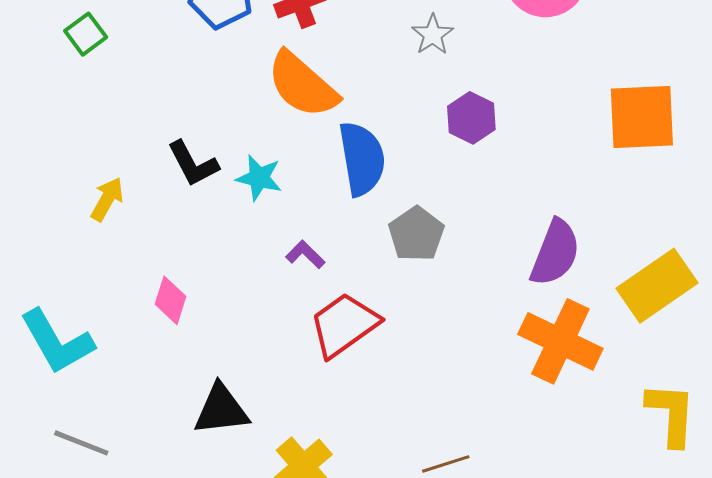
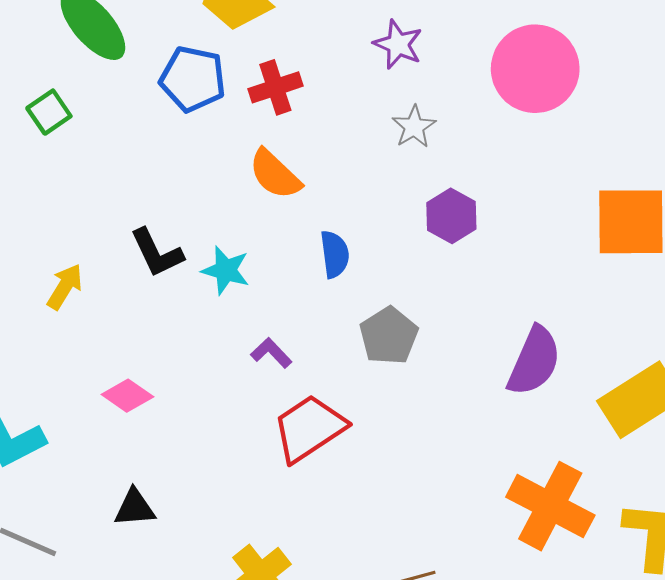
orange semicircle: (302, 85) -> (275, 174), size x0.7
blue semicircle: (362, 159) -> (335, 254), size x0.6
pink diamond: (170, 300) -> (127, 396), turned -75
orange cross: (560, 341) -> (550, 506), moved
black triangle: (221, 410) -> (135, 508), moved, size x0.7

